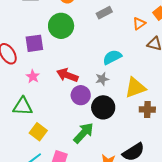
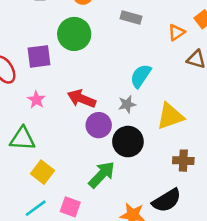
gray rectangle: (104, 13) -> (131, 18), turned 42
cyan semicircle: (112, 57) -> (141, 76), turned -30
brown cross: (147, 109) -> (183, 161), moved

